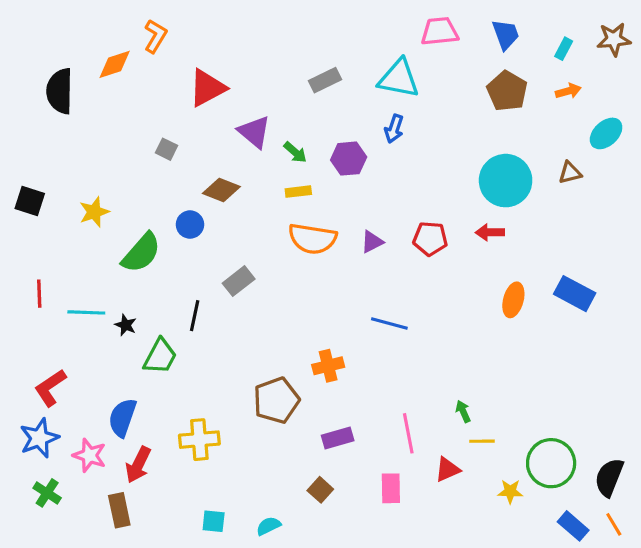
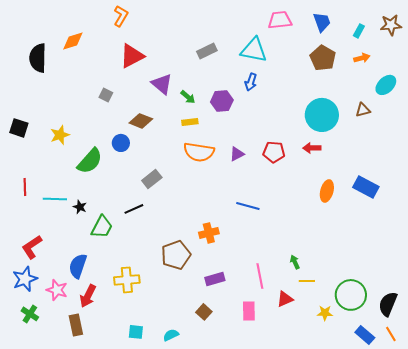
orange L-shape: (155, 36) -> (121, 16), moved
black line: (195, 316) -> (134, 209), moved, turned 54

